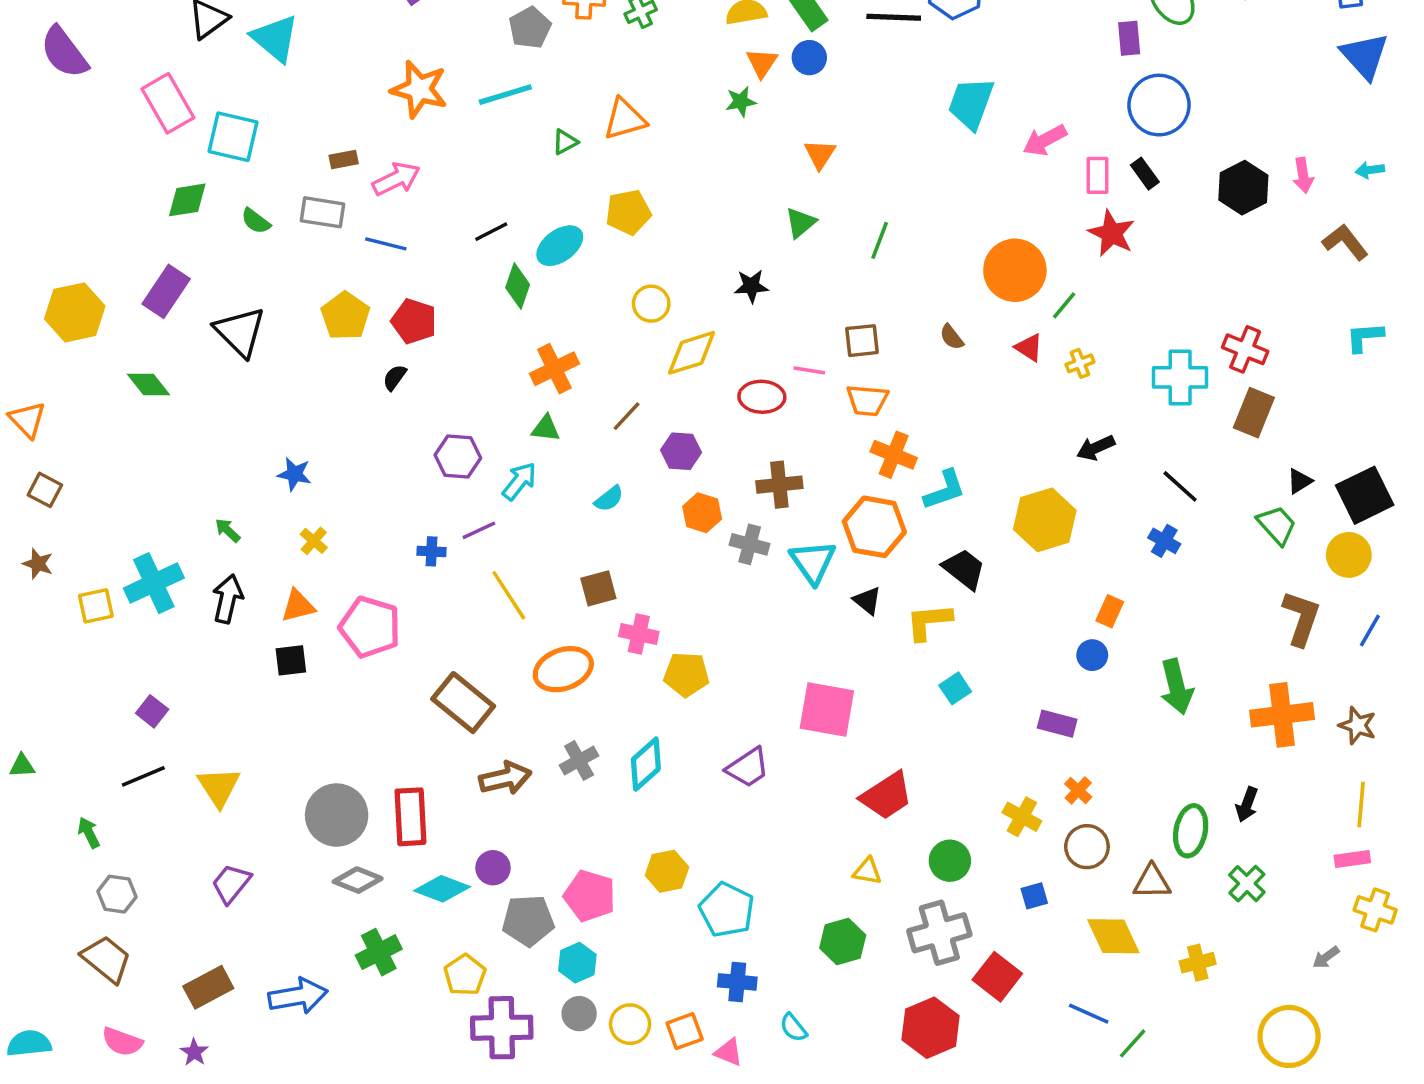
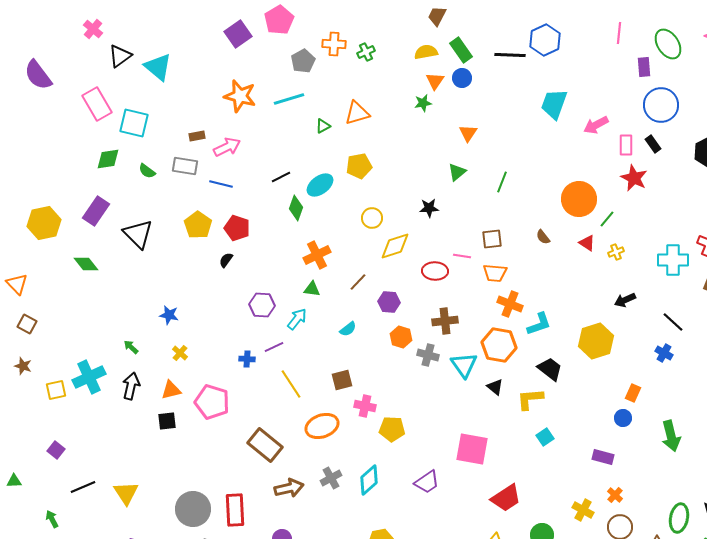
purple square: (152, 711) -> (56, 450), moved

